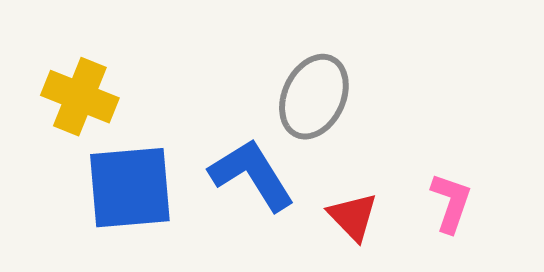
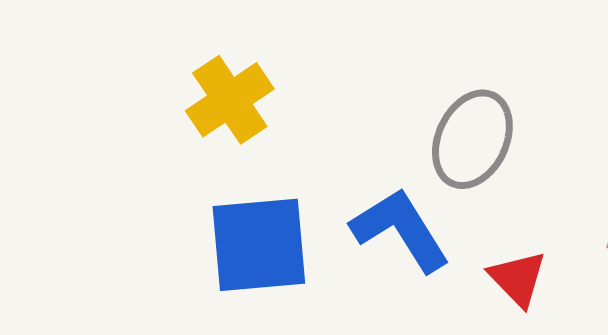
yellow cross: (80, 97) -> (230, 100), moved, turned 34

